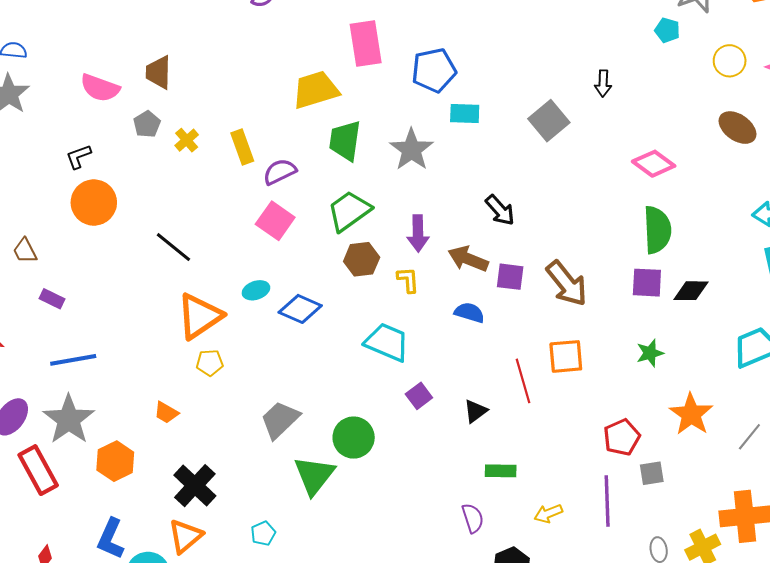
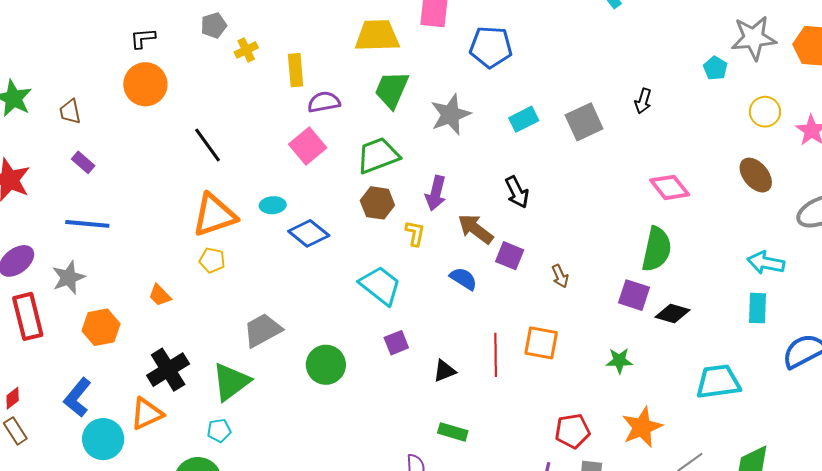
cyan rectangle: (465, 114) -> (524, 119), moved, turned -44
brown arrow: (567, 284) -> (560, 276), size x0.5
gray star: (69, 419) -> (69, 277), size x0.7
green triangle: (314, 475) -> (231, 382), moved

